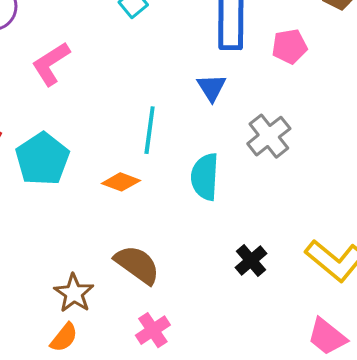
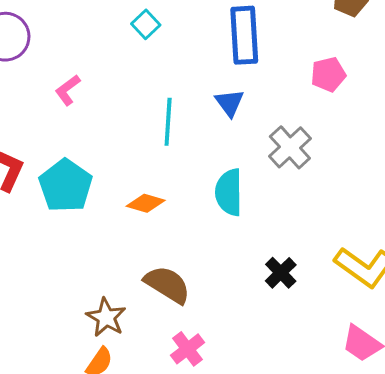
pink pentagon: (289, 46) -> (328, 74), moved
pink L-shape: (51, 64) -> (68, 90), size x0.7
cyan line: (150, 130) -> (168, 122), moved

